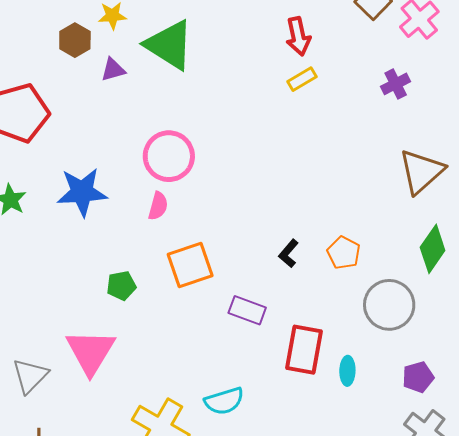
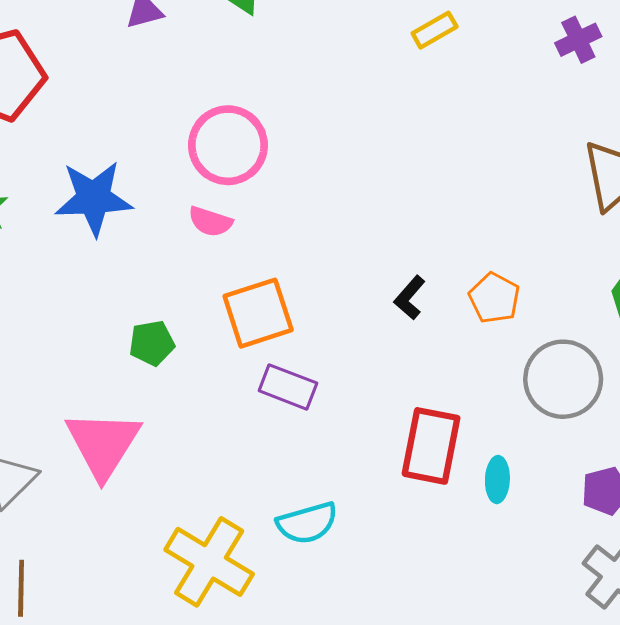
pink semicircle: (158, 206) -> (210, 222), turned 92
purple rectangle: (247, 310) -> (288, 387), moved

